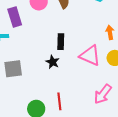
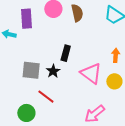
gray square: (13, 69) -> (31, 70), moved
red line: (59, 101) -> (46, 97), moved, turned -60

